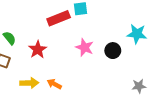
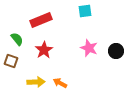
red rectangle: (59, 18) -> (41, 20), moved

